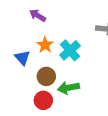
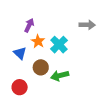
purple arrow: (38, 15) -> (29, 25), moved, turned 88
red circle: (43, 100) -> (20, 87), moved

